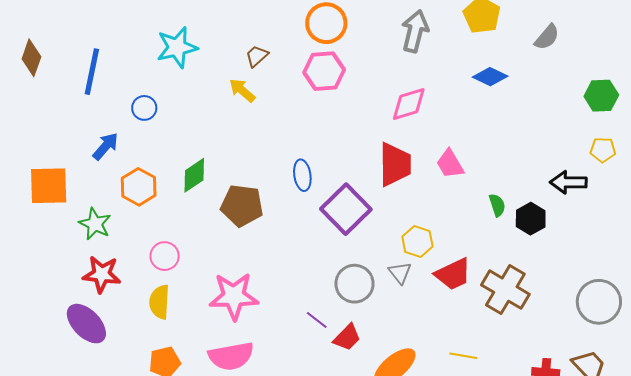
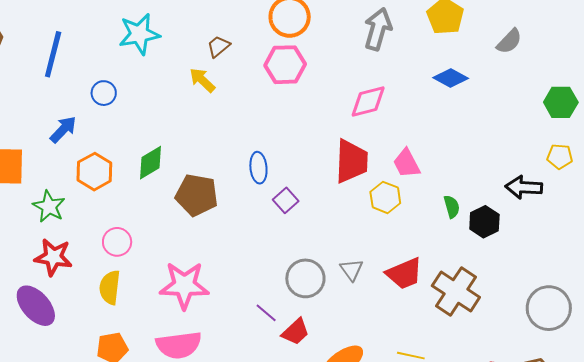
purple square: (346, 209) -> (286, 200), moved, size x0.5
yellow hexagon: (417, 242) -> (385, 197), moved

